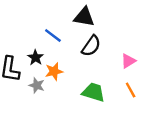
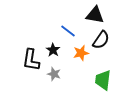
orange star: (54, 71) -> (81, 53), moved
green trapezoid: (93, 92) -> (103, 80), turned -100

